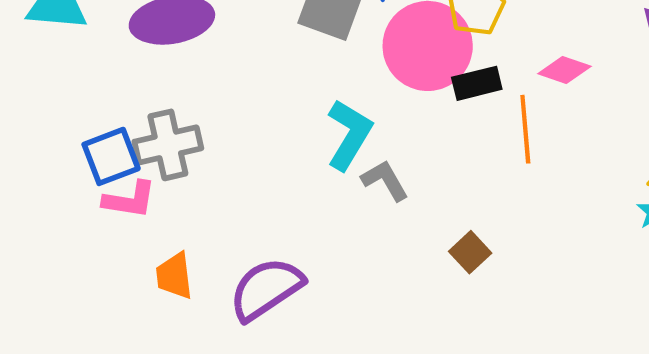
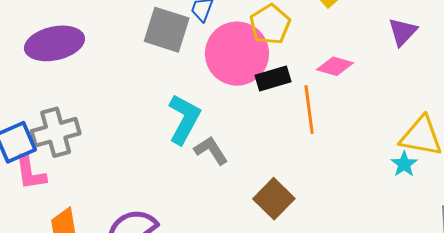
pink L-shape: (130, 200) -> (30, 172), turned 75
brown square: (470, 252) -> (274, 199), size x1.4

